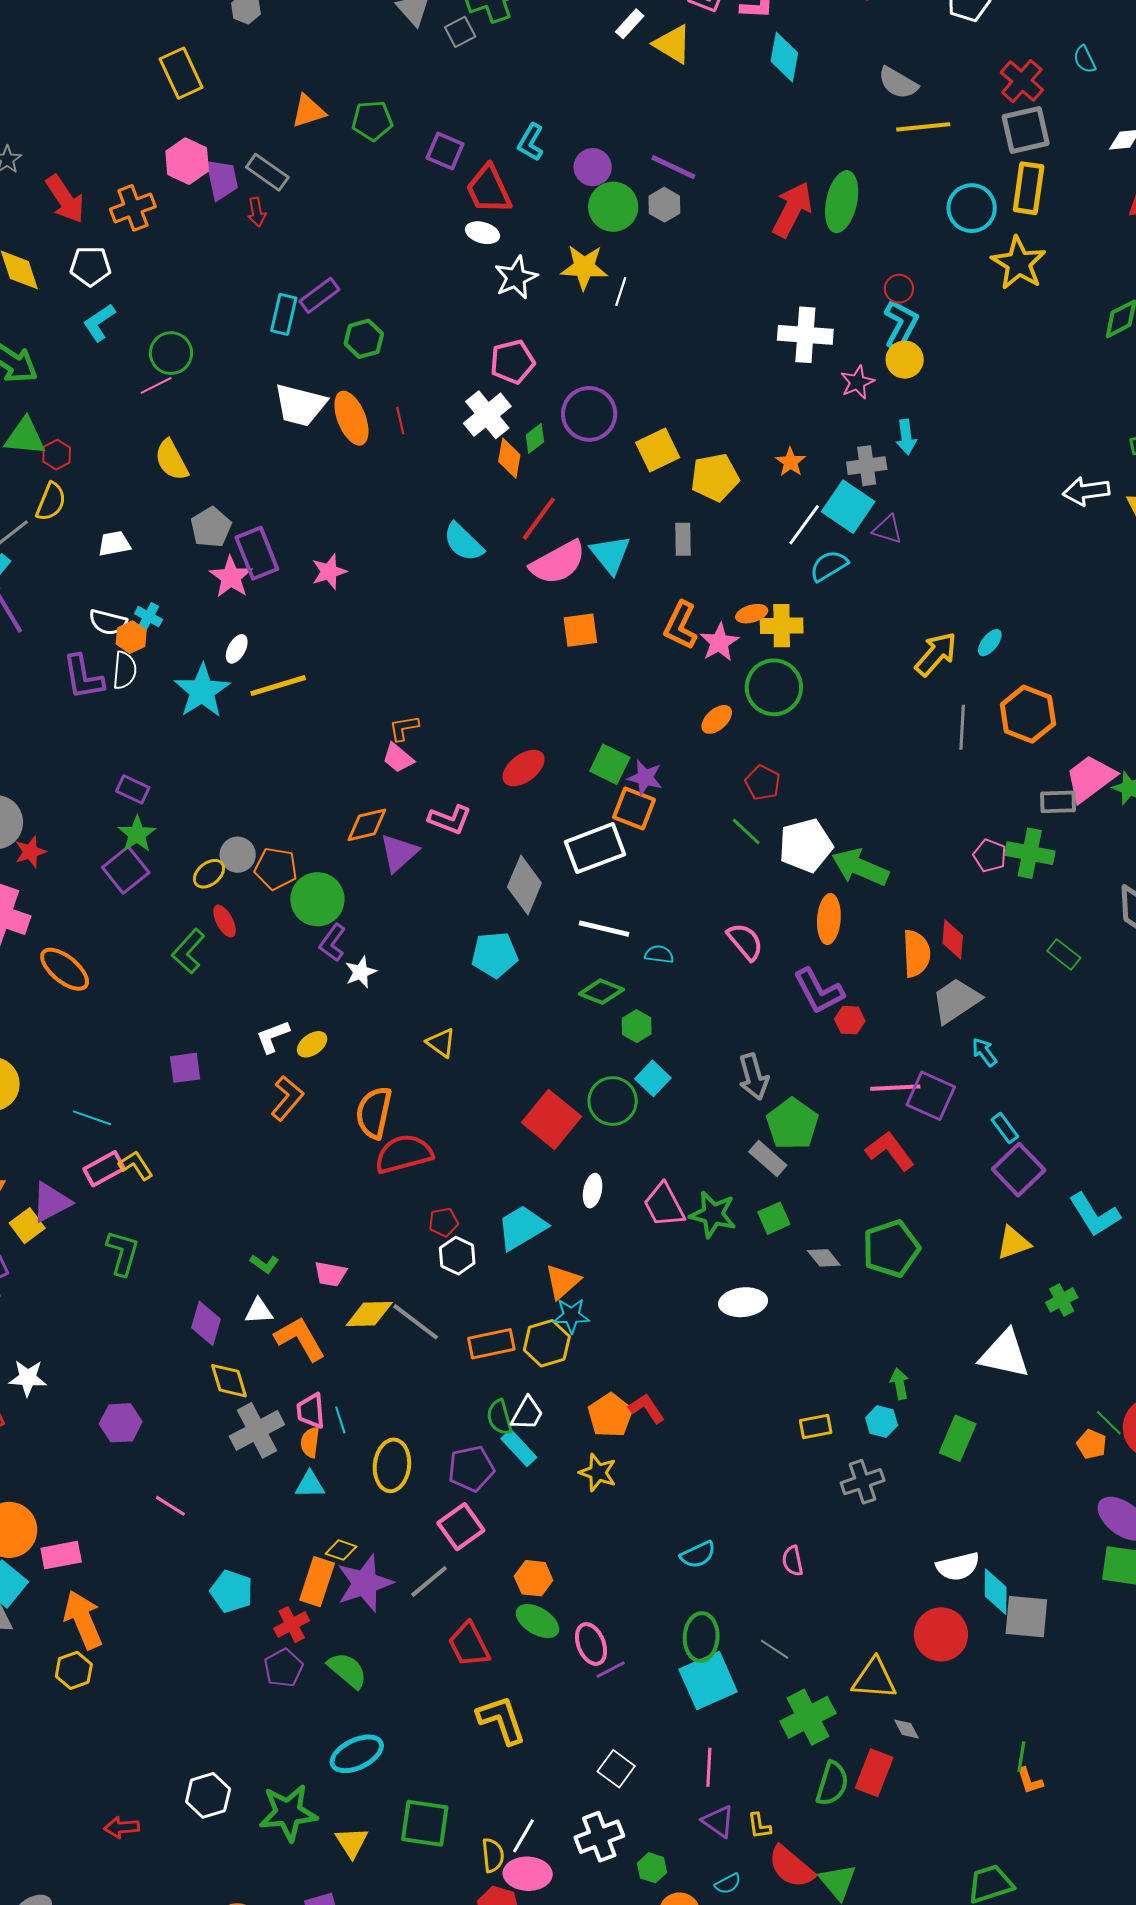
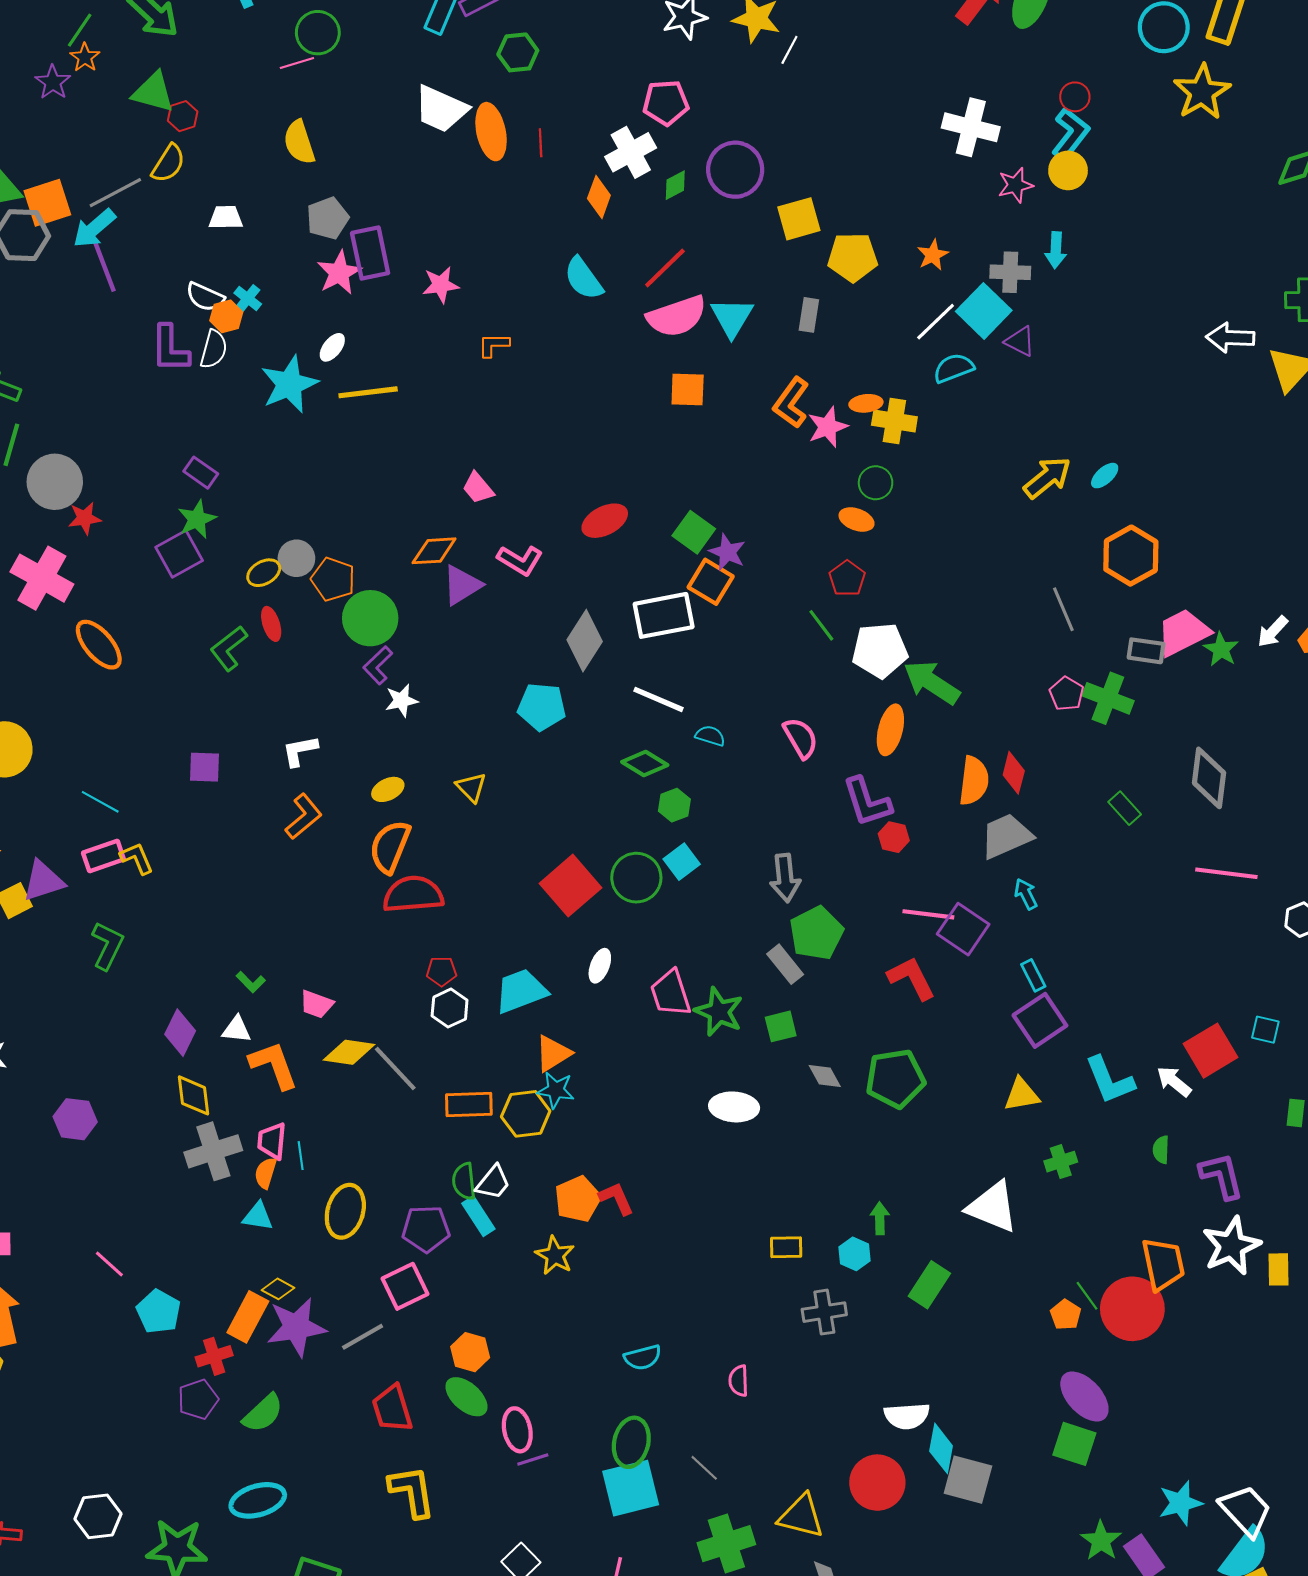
orange diamond: (509, 458) -> (599, 197), moved
green circle: (774, 687) -> (876, 483), size x0.6
orange ellipse: (717, 719) -> (857, 519), moved, turned 52
gray line: (962, 727) -> (1063, 609), moved, turned -36
orange L-shape: (404, 728) -> (494, 345), moved
yellow ellipse: (312, 1044) -> (388, 789), moved
pink line: (170, 1506) -> (109, 1264), moved
green semicircle: (347, 1670) -> (263, 1413), turned 87

